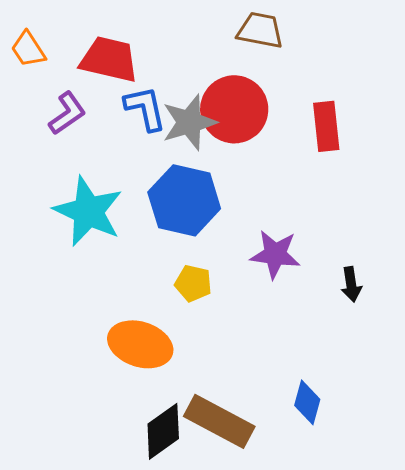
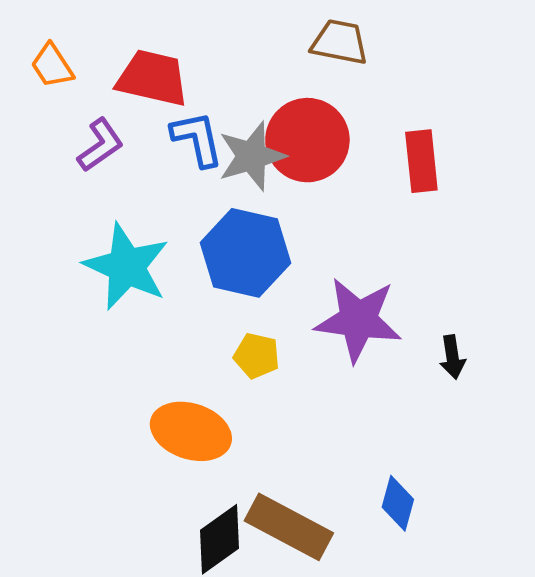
purple star: (275, 254) -> (358, 320), size x1.4

